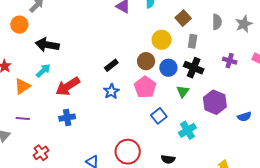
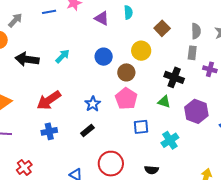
gray rectangle: (193, 41) -> (192, 53), moved
black rectangle: (111, 65) -> (87, 130), moved
blue circle: (168, 68) -> (104, 57), moved
cyan arrow: (43, 71) -> (62, 56), moved
green triangle: (183, 91) -> (164, 102), turned -48
blue square: (159, 116) -> (141, 127), turned 35

